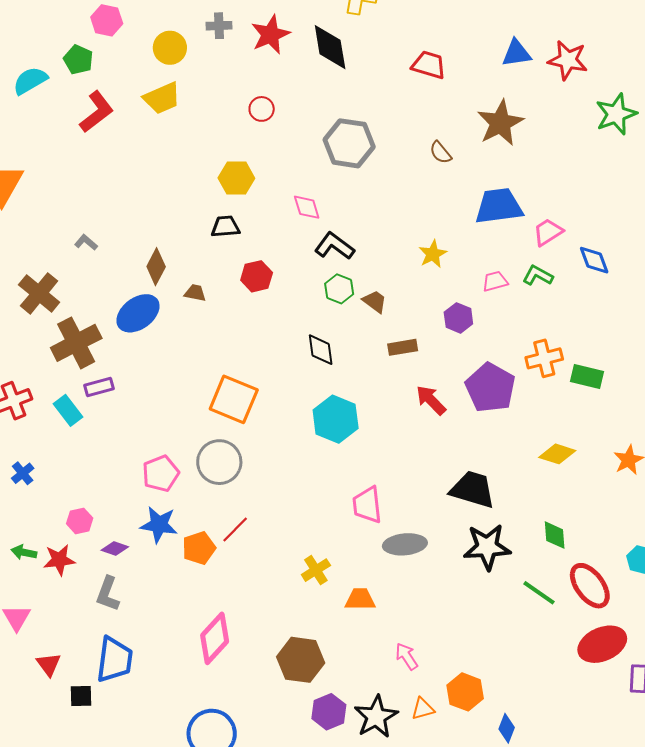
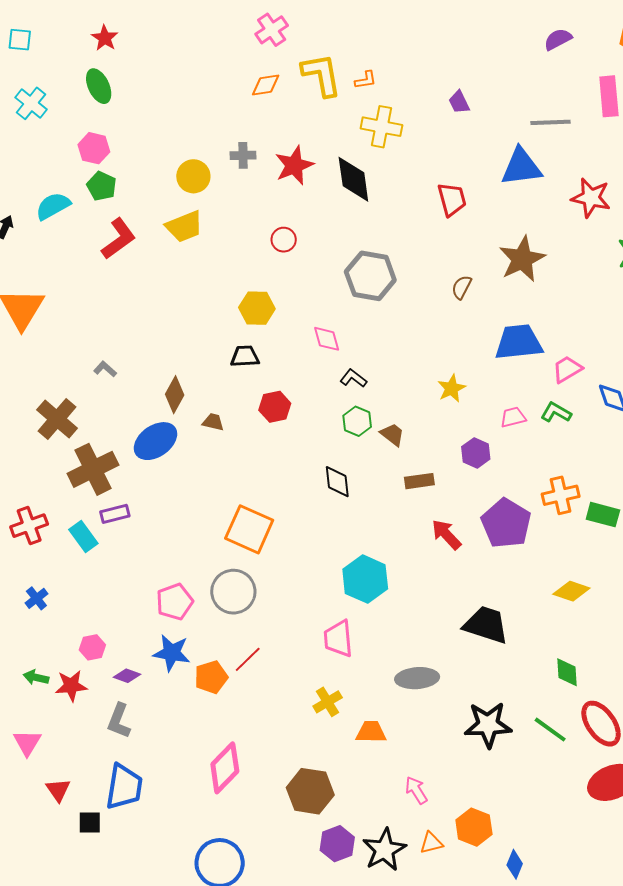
pink hexagon: (107, 20) -> (94, 148), moved
blue triangle: (516, 53) -> (521, 167), moved, size x1.4
red trapezoid: (429, 65) -> (452, 199), turned 57
brown semicircle: (441, 153) -> (462, 287), turned 65
black L-shape: (334, 246) -> (353, 378), size x0.7
cyan hexagon: (336, 419) -> (365, 579), moved
pink trapezoid: (367, 505) -> (338, 639), moved
black star: (487, 547) -> (488, 725), moved

